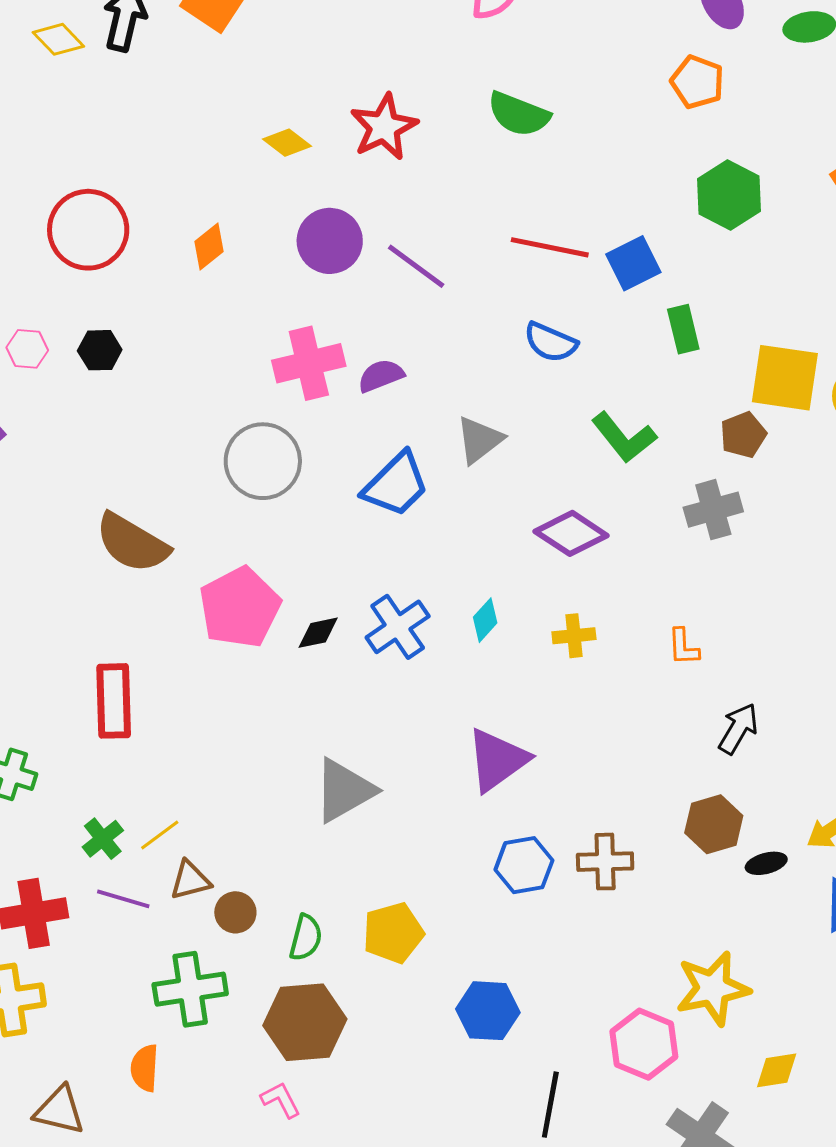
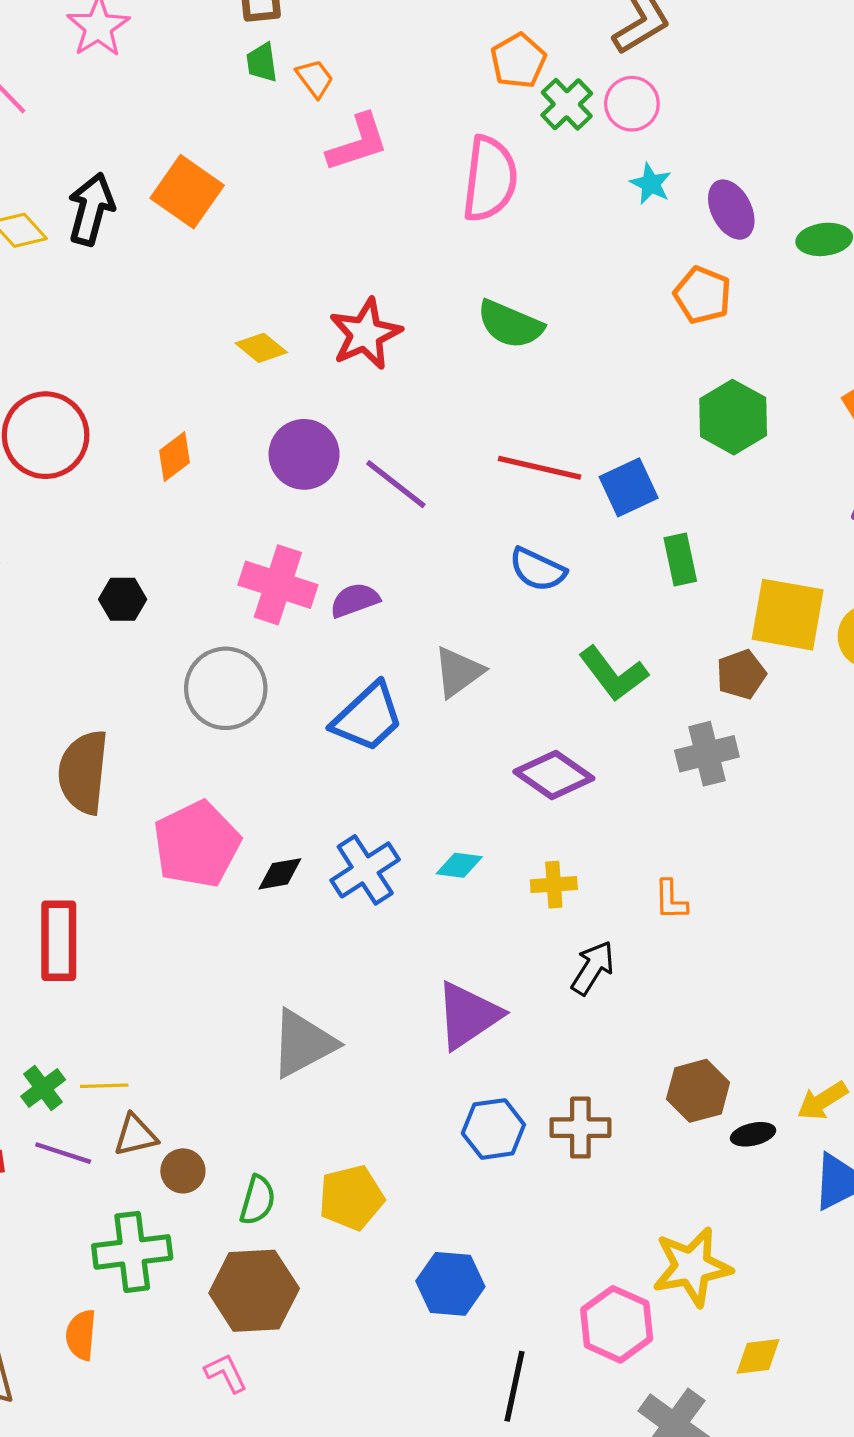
black hexagon: (100, 350) -> (123, 599), moved
pink cross: (309, 363) -> (278, 585), turned 30
brown semicircle: (132, 543) -> (83, 772), turned 64
cyan diamond: (485, 620) -> (459, 865), turned 54
black arrow: (738, 729) -> (593, 968), moved
yellow line: (160, 835) -> (104, 1086), turned 33

